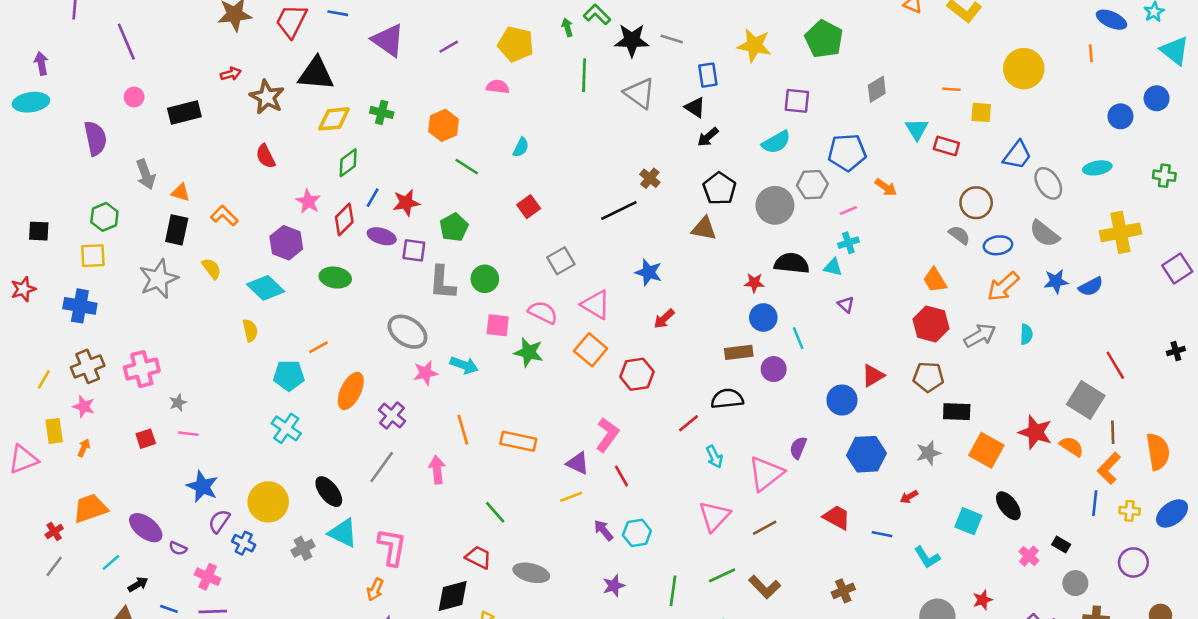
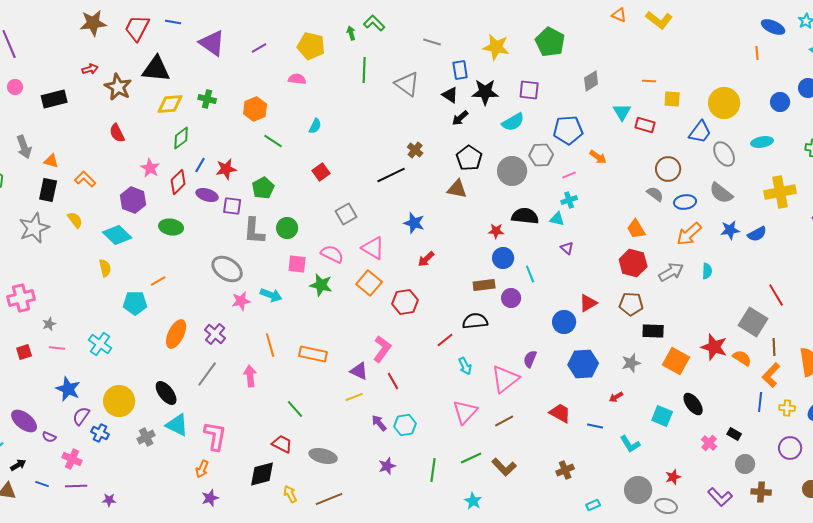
black star: (632, 40) -> (485, 92), moved
yellow circle: (1024, 69) -> (724, 103), moved
orange ellipse: (351, 391) -> (176, 334), moved
cyan cross: (286, 428) -> (100, 344), moved

